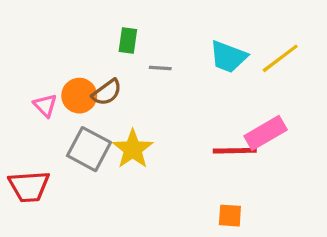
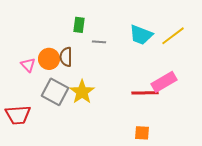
brown semicircle: (107, 92) -> (66, 57), turned 126

